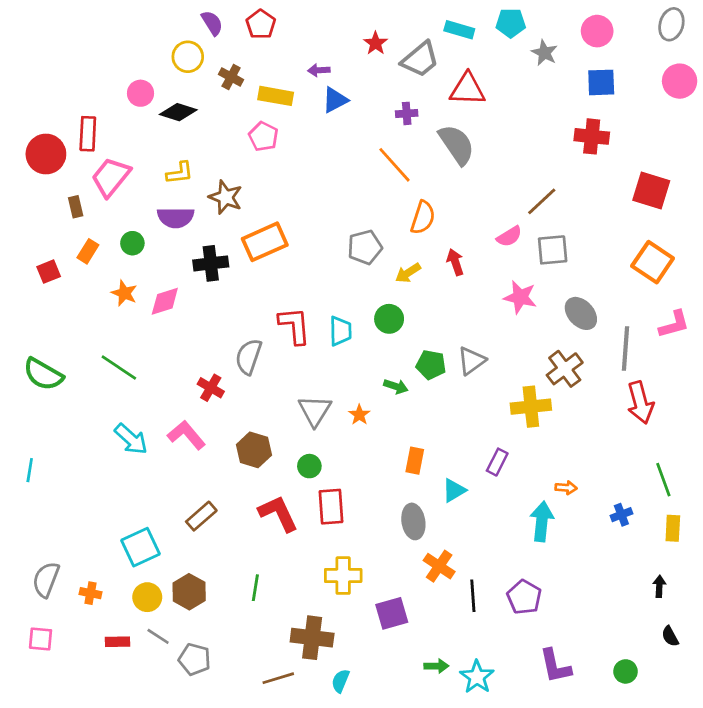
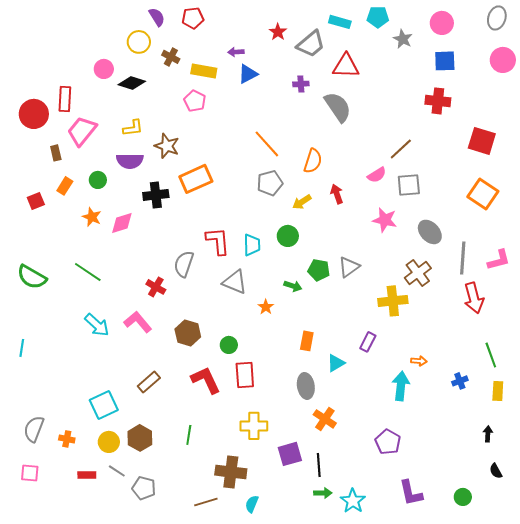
red pentagon: (261, 24) -> (193, 18), turned 30
orange line: (394, 165) -> (267, 144), moved
pink L-shape: (674, 324) -> (499, 260), moved
gray triangle: (315, 411) -> (235, 282), moved, turned -40
black line: (473, 596) -> (319, 465), moved

